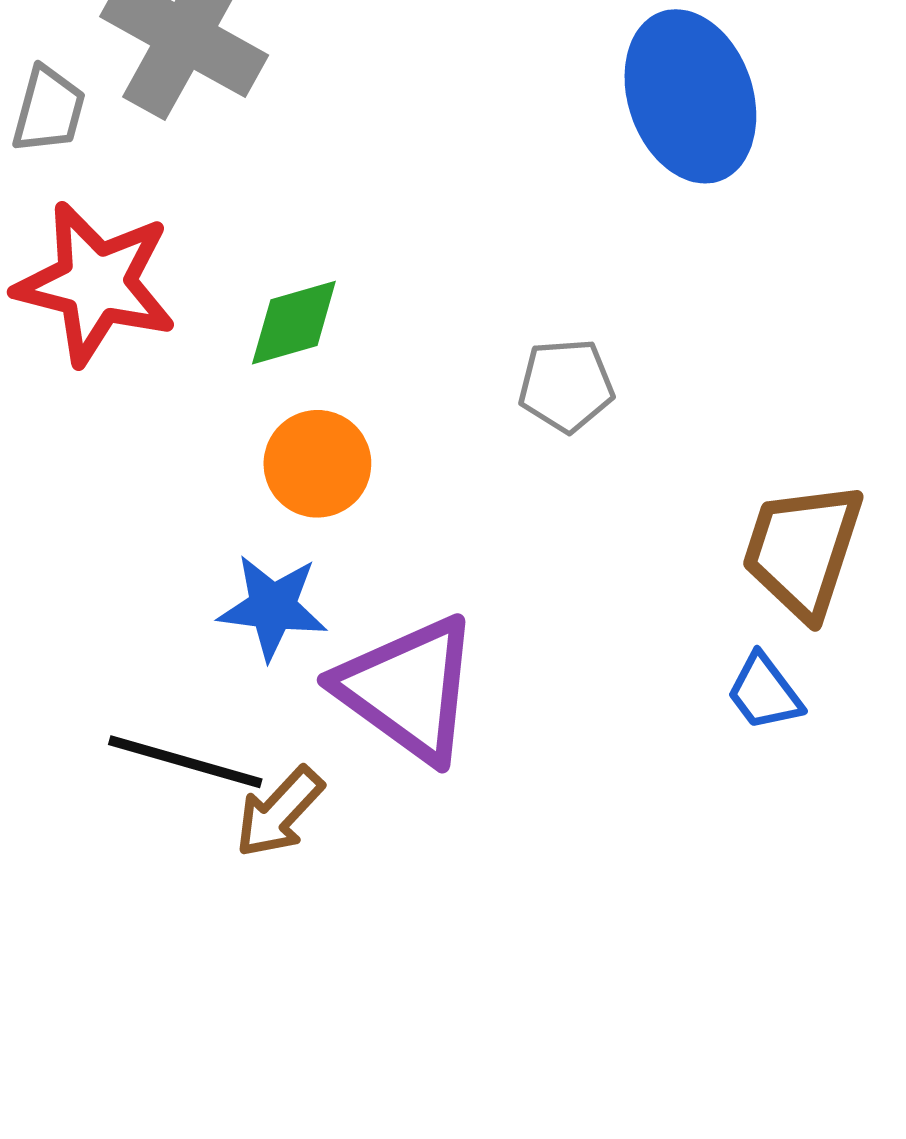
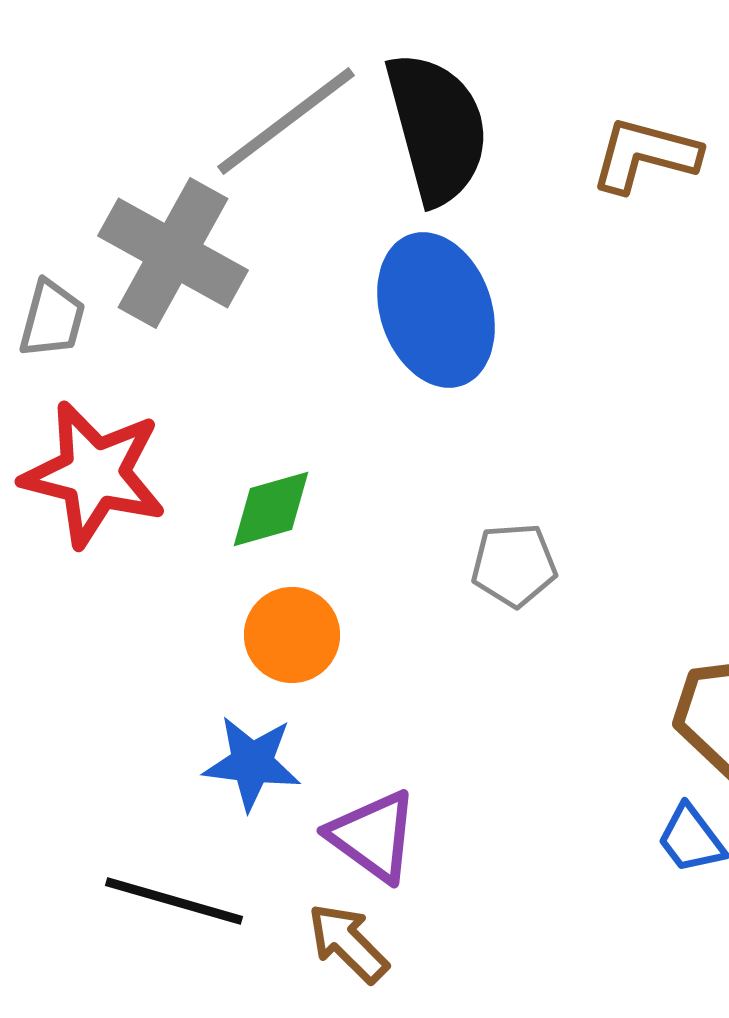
blue ellipse: (690, 96) -> (436, 310), moved
purple triangle: (408, 689) -> (373, 836), size x0.7
brown arrow: (279, 812) -> (348, 943), moved, turned 92

